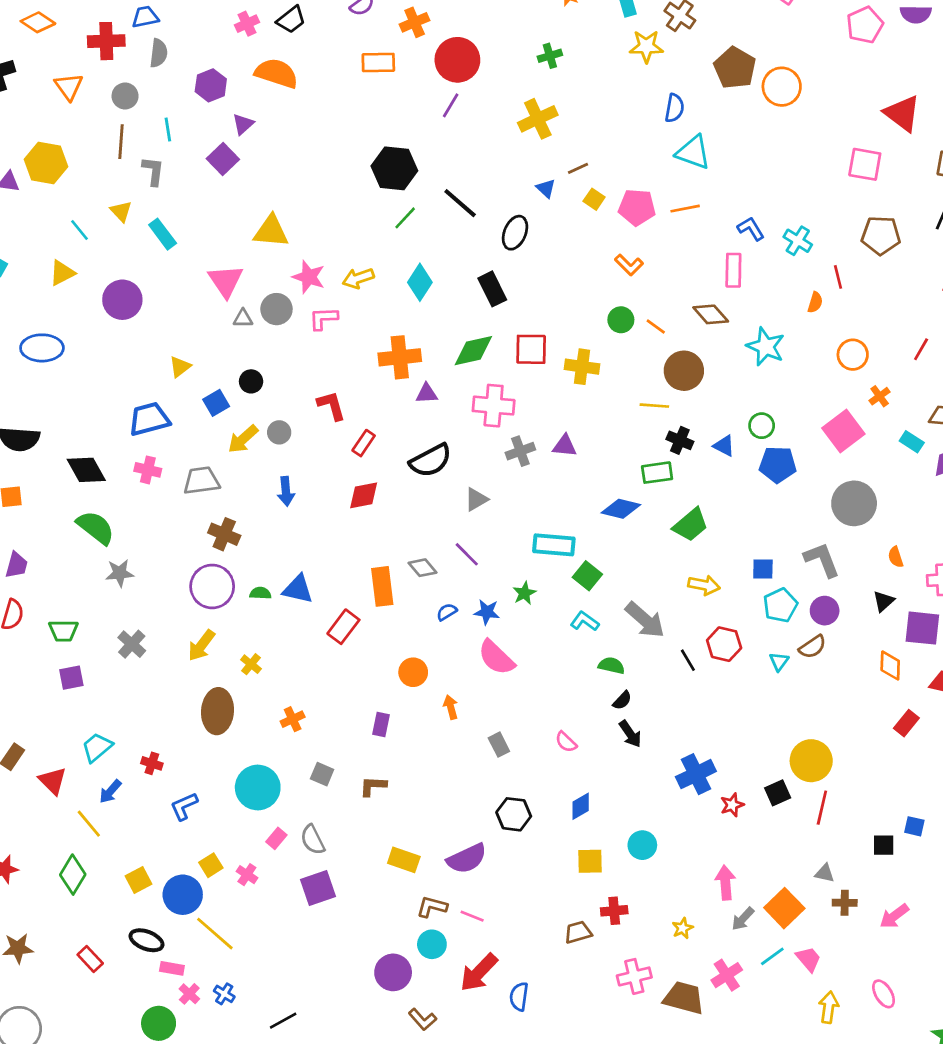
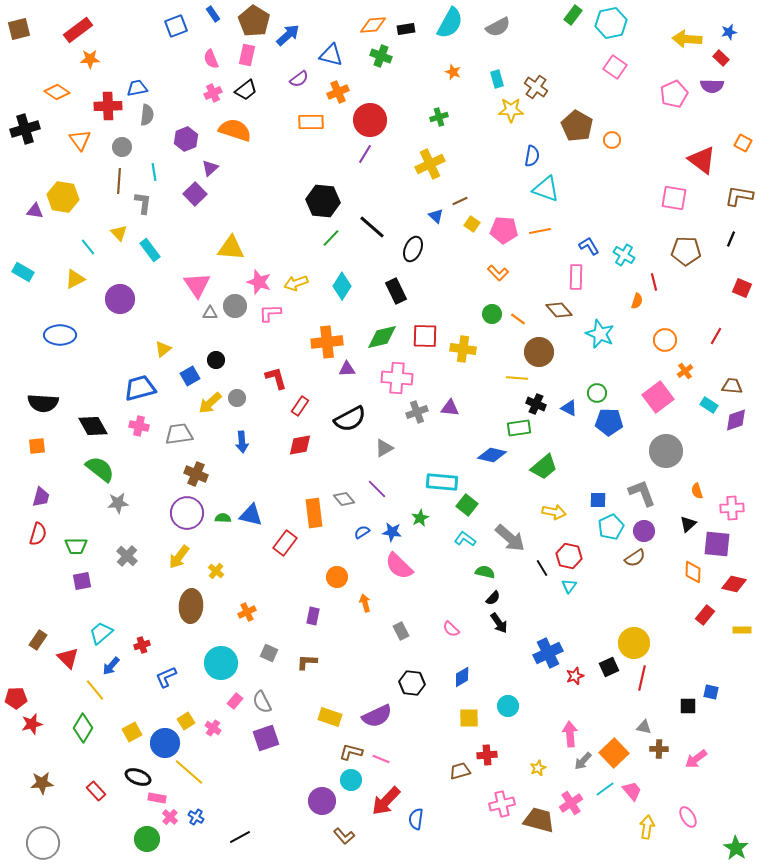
orange circle: (782, 87) -> (612, 140), size x0.6
cyan triangle: (779, 662) -> (569, 586), moved
red cross: (152, 763) -> (142, 645), turned -35

